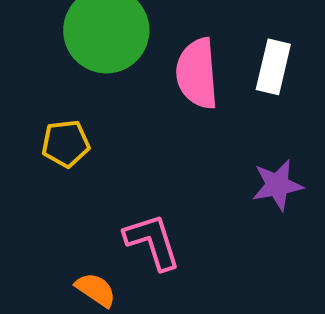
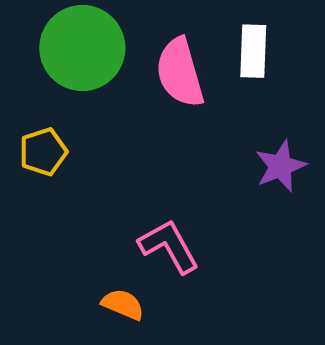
yellow pentagon: (66, 144) -> (43, 152), moved

